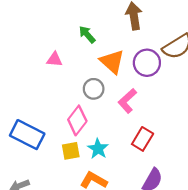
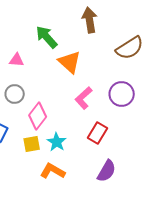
green arrow: (87, 34) -> (47, 37), size x1.4
purple circle: (147, 63) -> (122, 94), moved
gray circle: (94, 89) -> (15, 94), moved

